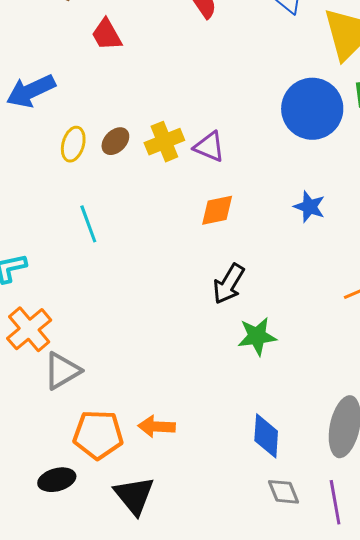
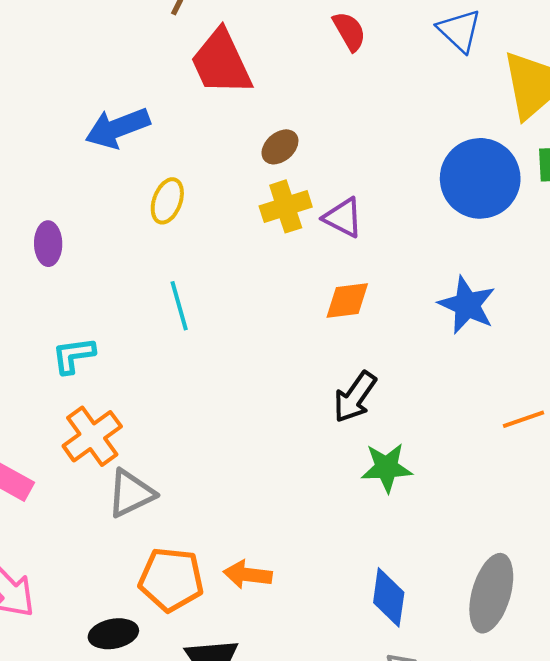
red trapezoid: (107, 35) -> (221, 62), size x1.6
brown ellipse: (115, 141) -> (280, 147), moved
blue star: (309, 207) -> (467, 305), size x1.4

